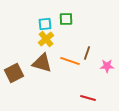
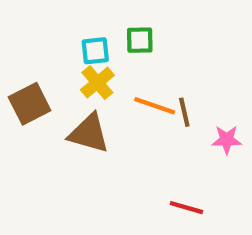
brown line: (87, 53) -> (184, 112), turned -32
orange line: (70, 61) -> (155, 106), moved
brown square: (14, 73) -> (30, 104), moved

